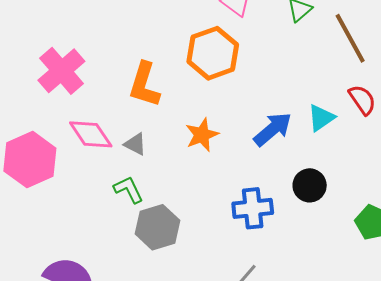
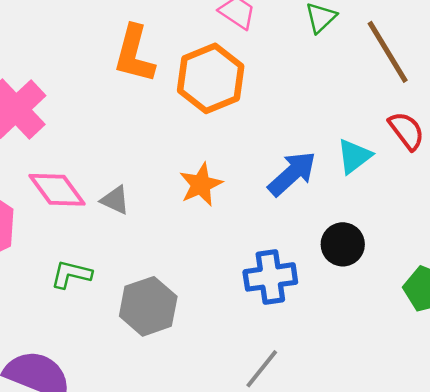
orange L-shape: (144, 85) -> (134, 54), moved
green L-shape: (129, 190) -> (71, 274), moved, turned -48

